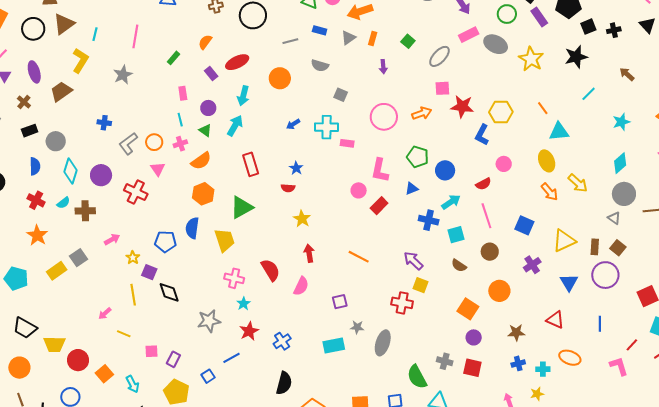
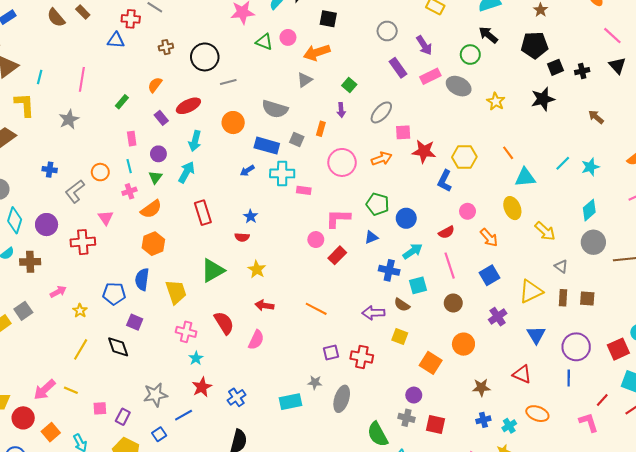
purple rectangle: (539, 17) -> (398, 68), moved
blue rectangle: (320, 30) -> (267, 146), moved, size x1.6
orange rectangle: (373, 39) -> (321, 129), moved
gray line: (290, 41) -> (228, 82), moved
green square: (408, 41) -> (349, 85), moved
gray ellipse: (439, 56) -> (381, 112), moved
yellow star: (531, 59) -> (496, 101), size x0.7
yellow L-shape: (80, 61) -> (24, 105), turned -35
gray semicircle: (320, 66) -> (275, 109), size x1.4
cyan line: (589, 94) -> (563, 163), moved
green triangle: (205, 130) -> (155, 177), turned 32
orange circle: (154, 142) -> (100, 172), moved
pink L-shape: (380, 170) -> (338, 219), turned 80
red cross: (136, 192) -> (83, 242), turned -30
orange arrow: (549, 192) -> (489, 238), moved
green triangle: (242, 207) -> (213, 270), moved
gray triangle: (614, 218) -> (561, 266), moved
blue square: (524, 225) -> (489, 275), turned 36
brown square: (618, 248) -> (587, 298), turned -35
red arrow: (309, 253) -> (264, 305), turned -72
purple arrow: (413, 261) -> (373, 313), turned -45
brown semicircle: (459, 266) -> (402, 305), moved
purple square: (149, 272) -> (135, 322), moved
purple circle: (605, 275) -> (576, 347), moved
yellow square: (421, 285) -> (400, 337), moved
yellow line: (133, 295) -> (81, 349), turned 40
purple square: (340, 302) -> (331, 353), moved
pink arrow: (105, 313) -> (45, 390), moved, size x1.6
gray star: (209, 321) -> (155, 395), moved
purple circle: (474, 337) -> (414, 395), moved
cyan cross: (543, 369) -> (509, 426), turned -32

